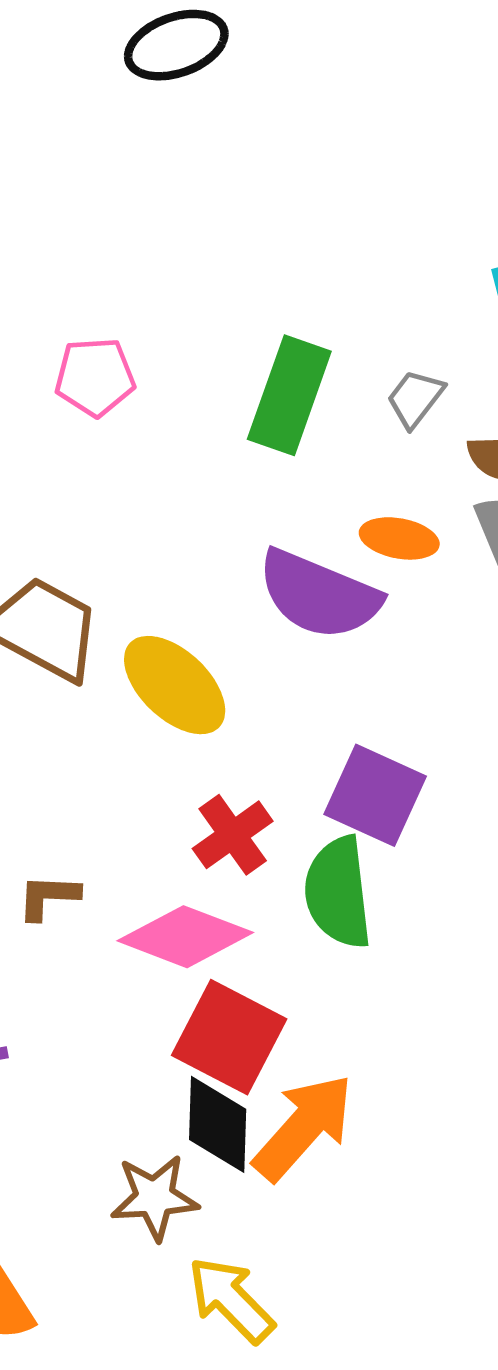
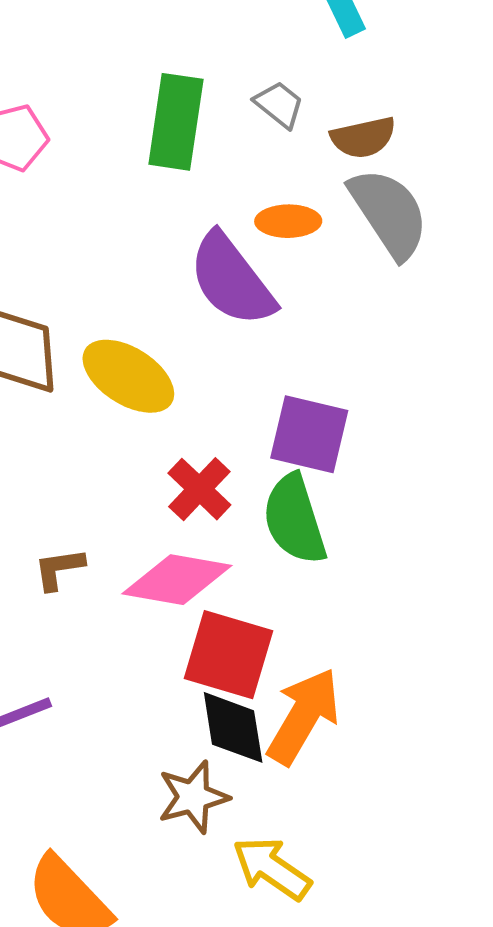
gray trapezoid: (415, 398) -> (279, 105), turned 102
purple semicircle: (319, 595) -> (232, 280), turned 41

